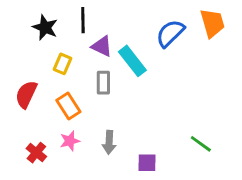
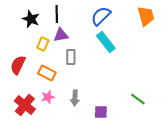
blue semicircle: (170, 33) -> (101, 16), moved
purple triangle: (102, 46) -> (61, 35), moved, turned -35
cyan rectangle: (132, 61) -> (106, 42), moved
orange rectangle: (68, 106) -> (47, 73), turned -30
red cross: (36, 153) -> (25, 105), size x1.5

